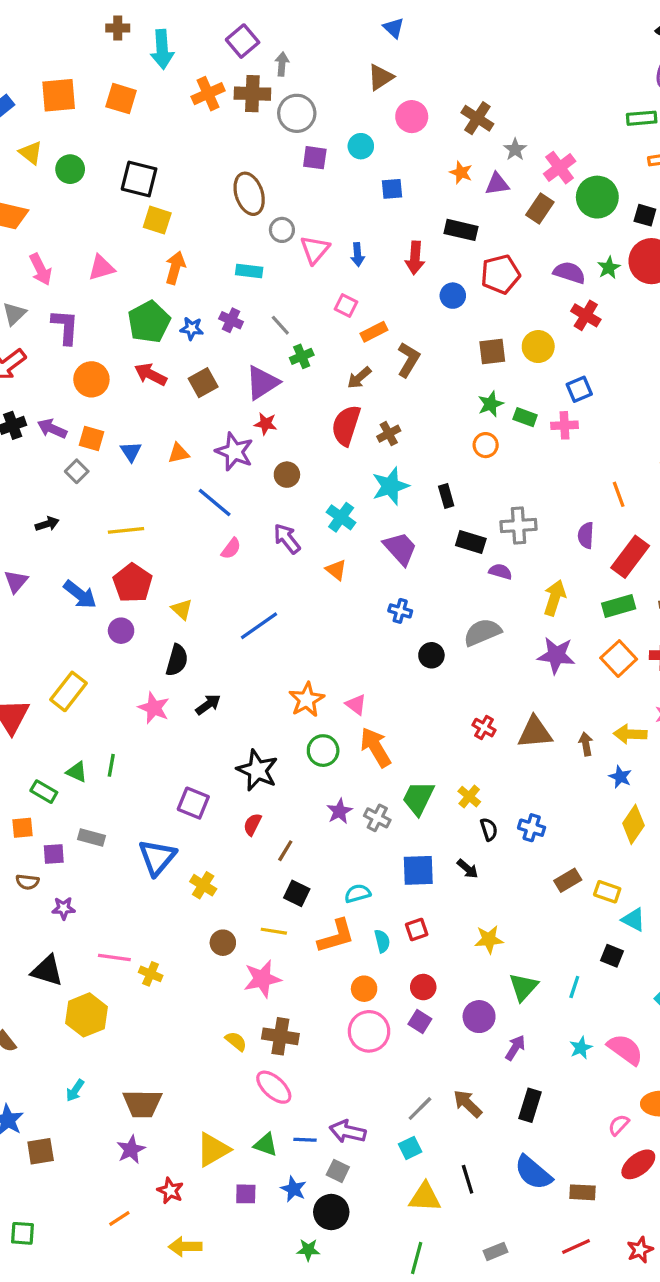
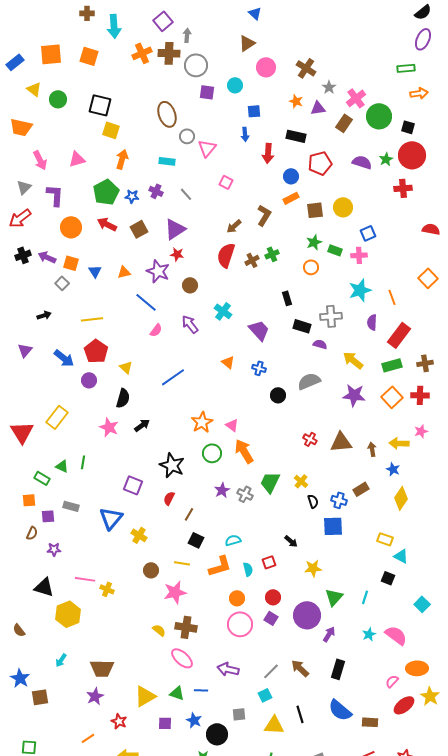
blue arrow: (358, 255) -> (245, 134), moved
red cross: (586, 315) -> (403, 188), moved, turned -36
orange rectangle: (374, 332) -> (291, 198), moved
green cross: (302, 356) -> (272, 254), moved
cyan star: (390, 486) -> (360, 290), moved
orange triangle: (336, 570) -> (228, 362), moved
yellow arrow: (555, 598) -> (353, 360), turned -70
black arrow: (468, 869) -> (291, 541), moved
blue square: (418, 870) -> (333, 526), moved
brown rectangle: (568, 880) -> (361, 489), moved
brown semicircle: (27, 882) -> (32, 533), turned -72
purple circle: (479, 1017) -> (307, 615), size x1.4
purple arrow: (348, 1132) -> (228, 669), moved
gray square: (338, 1171) -> (239, 714), moved, turned -32

